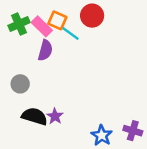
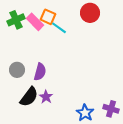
red circle: (92, 16) -> (90, 13), moved
purple semicircle: (45, 50) -> (40, 72), moved
black semicircle: (35, 116) -> (29, 97), turned 110

